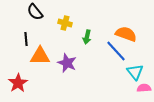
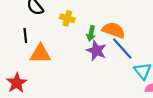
orange semicircle: (126, 34) -> (114, 30), moved
purple star: (67, 63) -> (96, 51), moved

